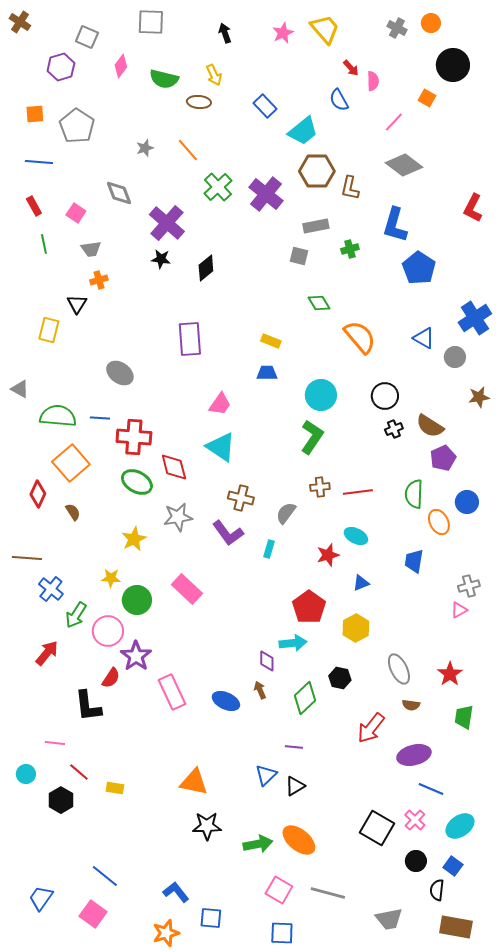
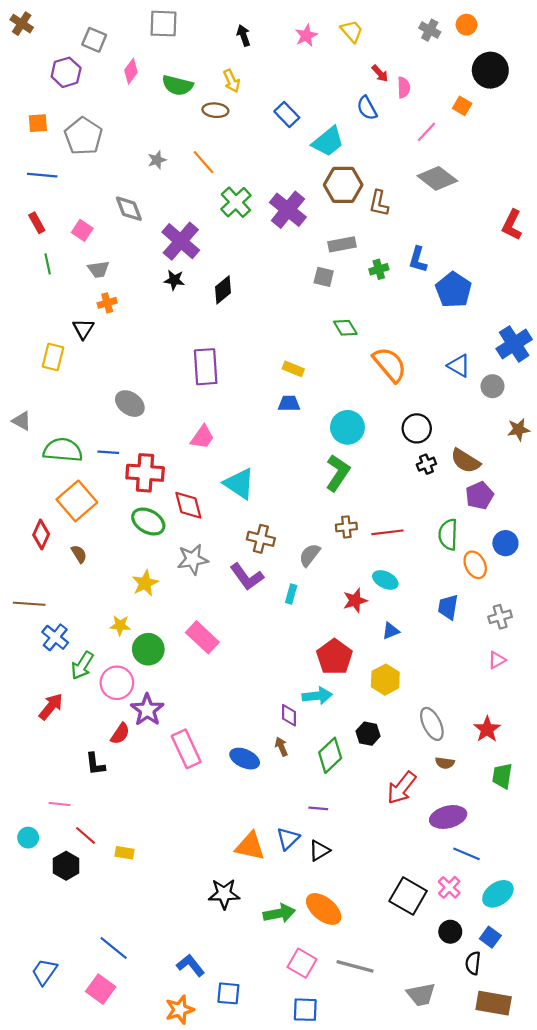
yellow trapezoid: (325, 29) -> (352, 31), size x0.7
blue L-shape: (395, 225) -> (418, 260), moved, size x0.7
pink trapezoid: (220, 404) -> (202, 437), moved
gray cross: (469, 586) -> (500, 617), moved
black L-shape: (88, 706) -> (95, 764), size x0.7
orange triangle: (194, 782) -> (250, 846), moved

